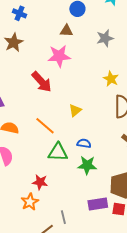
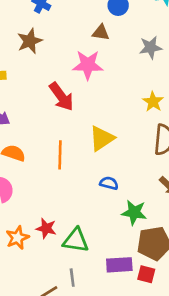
yellow triangle: (75, 110) -> (102, 138), size x1.5
orange line: (45, 126) -> (60, 155), turned 45
green triangle: (58, 152) -> (76, 240), moved
green star: (87, 165) -> (134, 212), moved
orange star: (30, 202) -> (17, 238), moved

